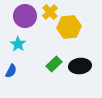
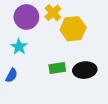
green rectangle: (54, 64) -> (57, 68), turned 35

